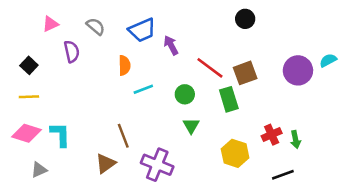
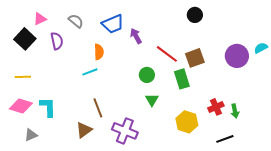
black square: (29, 65) -> (25, 39), moved, size x1.5
cyan line: (143, 89) -> (90, 72), moved

